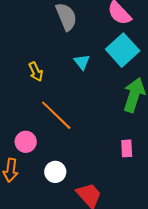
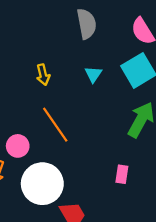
white circle: (55, 172) -> (42, 184), size x1.8

